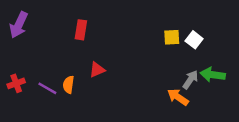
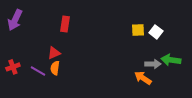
red triangle: (97, 70) -> (54, 53), moved
gray arrow: (190, 80) -> (153, 64), turned 56

